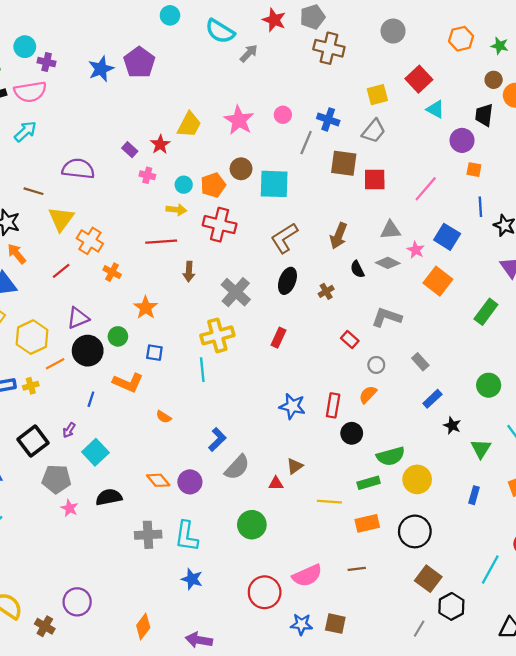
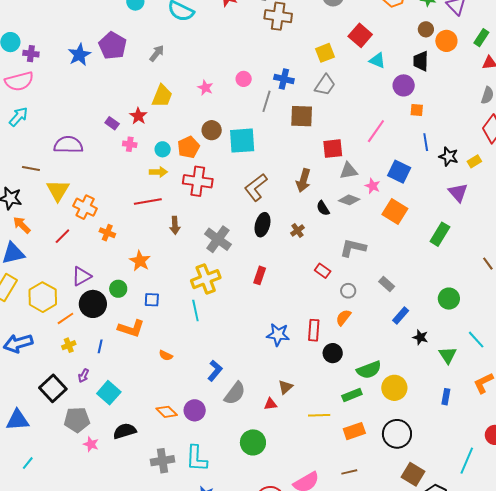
gray arrow: (249, 53) -> (157, 53), moved
pink star: (239, 120) -> (205, 88), size x0.6
red square: (375, 180) -> (333, 149), moved
yellow cross: (31, 386) -> (69, 345), moved

